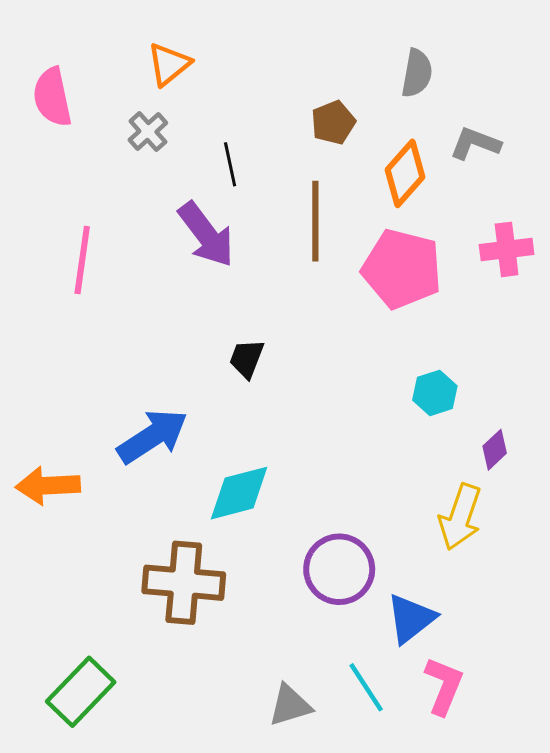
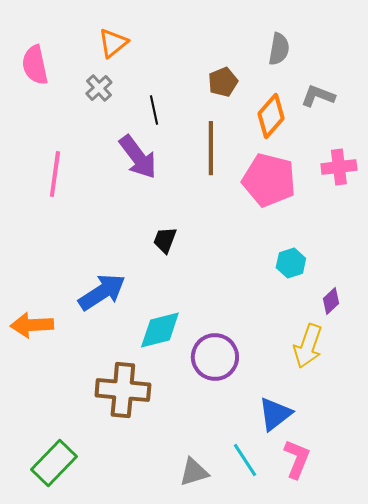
purple circle: (339, 569) -> (215, 357), moved

